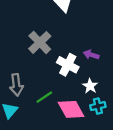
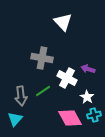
gray cross: (40, 42) -> (42, 58), turned -35
green line: (44, 97) -> (43, 91), moved

